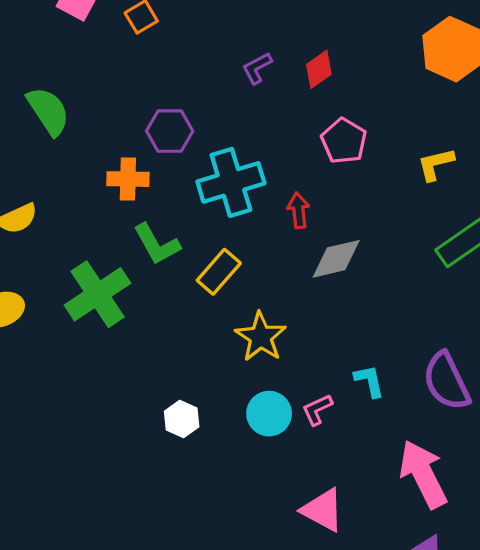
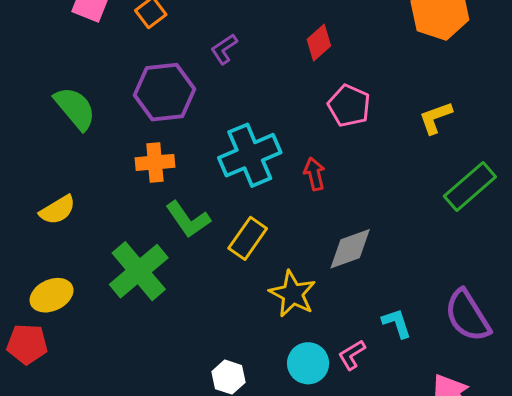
purple L-shape: (257, 68) -> (224, 49), moved
purple hexagon: (170, 131) -> (164, 92), moved, size x1.4
gray diamond: (336, 259) -> (350, 249), moved

